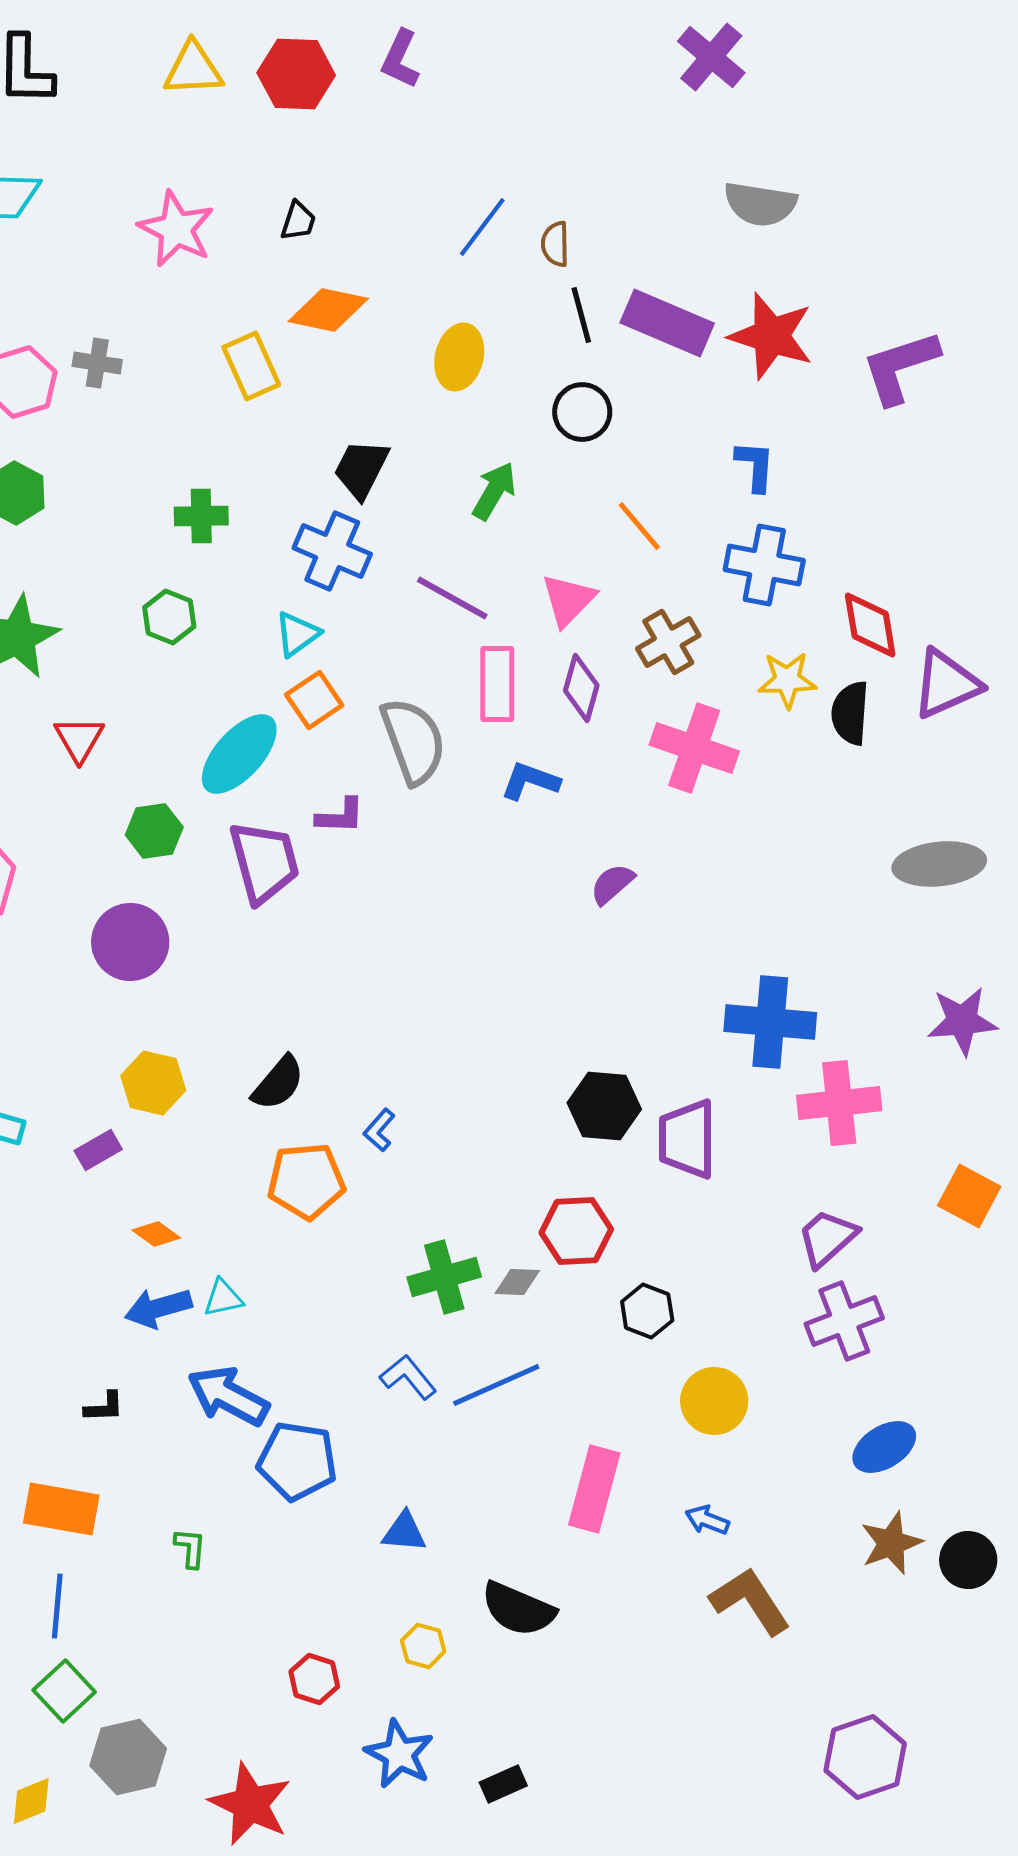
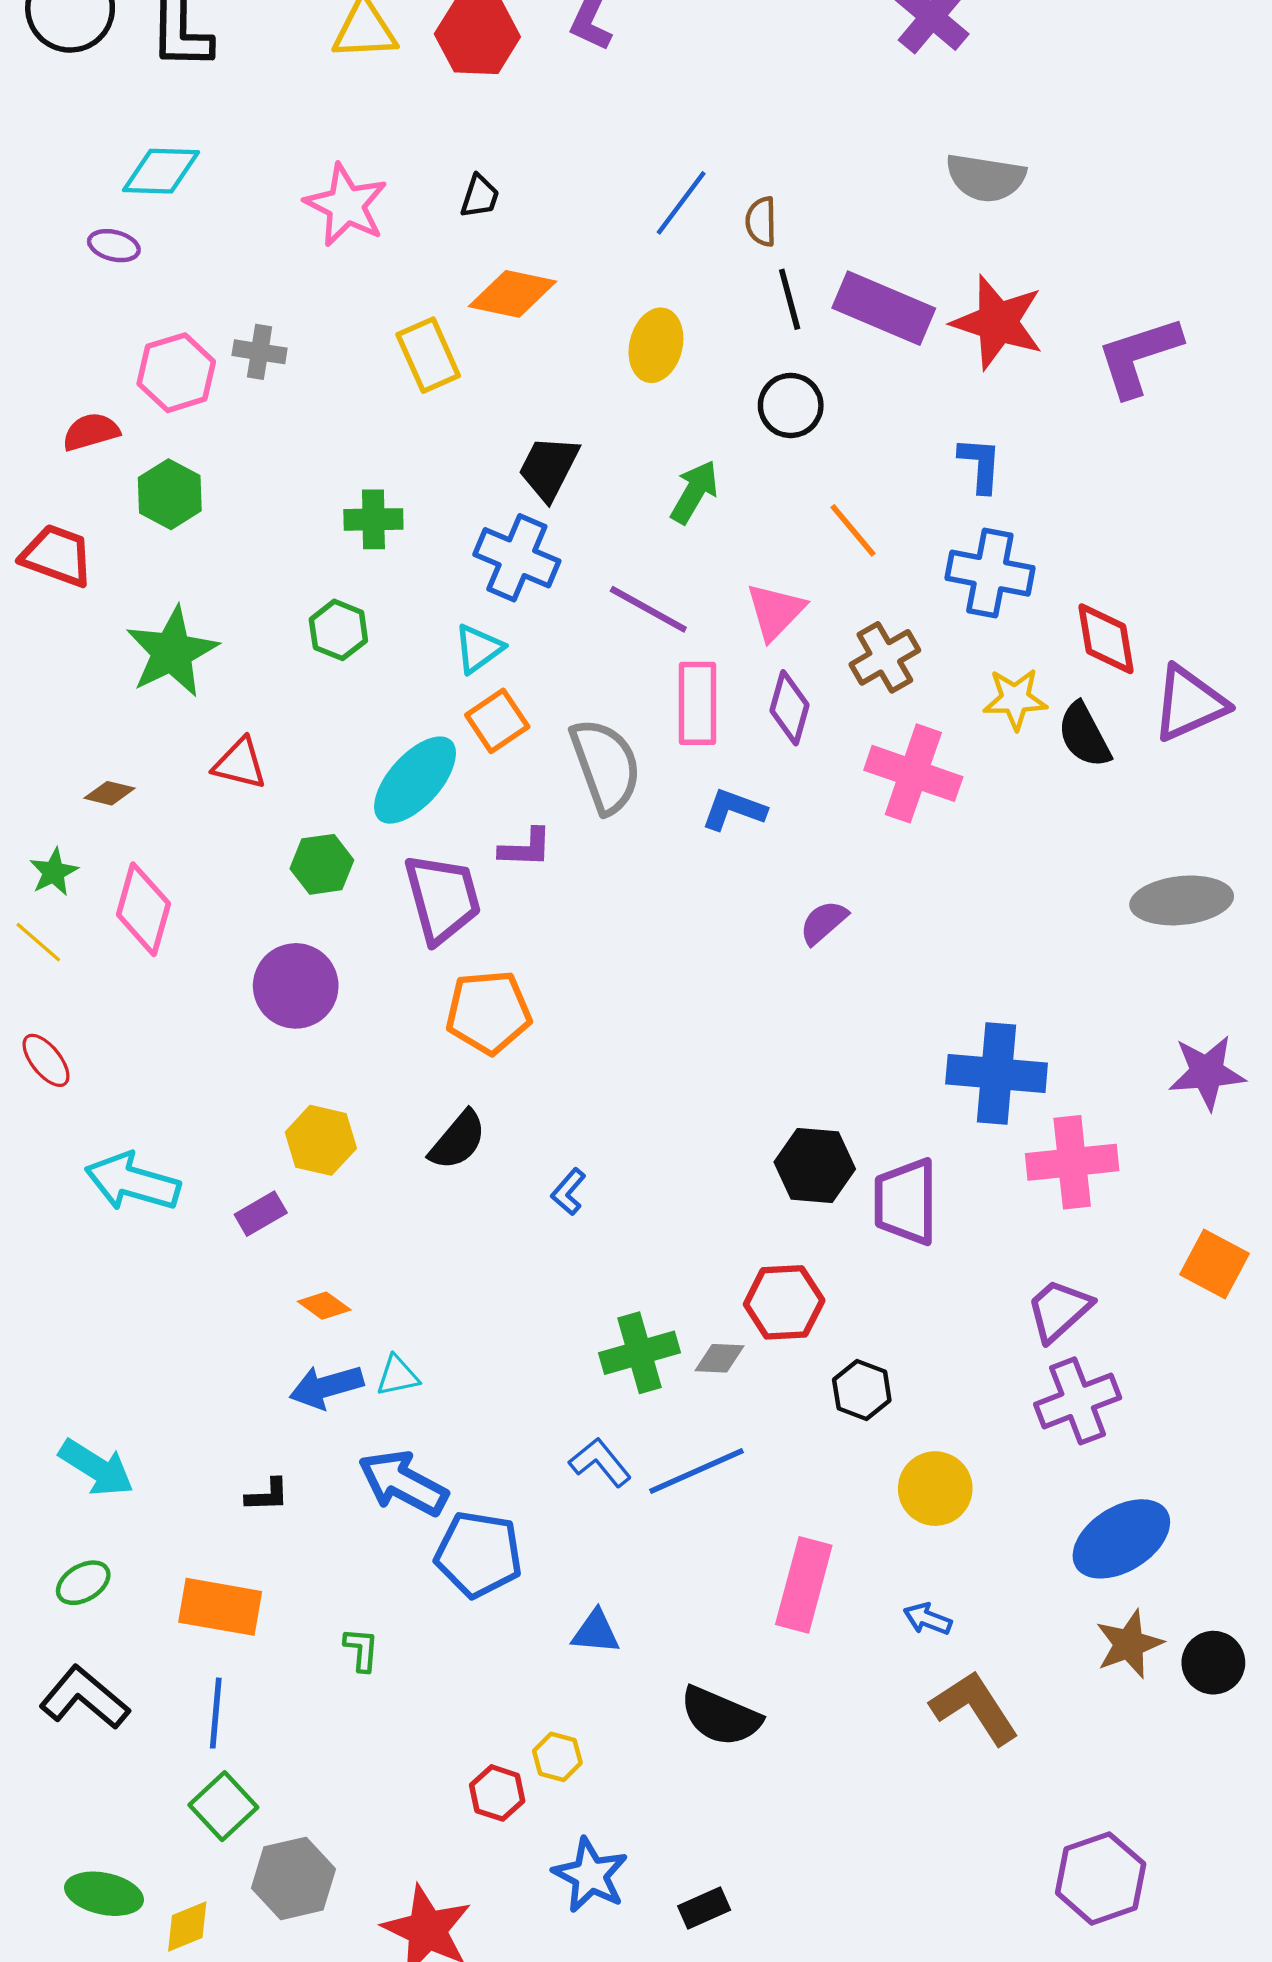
black semicircle: (850, 713) -> (1084, 735), turned -32
red triangle: (79, 739) -> (240, 764), turned -46
orange pentagon: (306, 1181) -> (488, 1012), moved
blue ellipse: (884, 1447) -> (1121, 1539), size x1.4
yellow hexagon: (423, 1646) -> (557, 1757), moved

